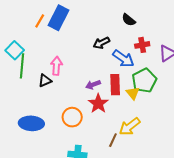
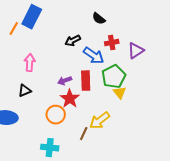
orange line: (40, 21) -> (14, 29), moved
black triangle: (45, 81) -> (25, 91), moved
yellow triangle: (133, 93) -> (120, 93), moved
orange circle: (72, 117) -> (56, 115), moved

